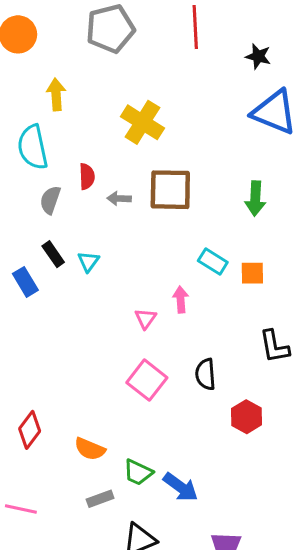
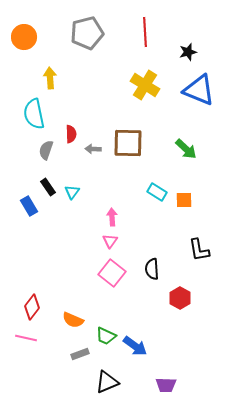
black star: (258, 56) -> (188, 52), turned -30
yellow cross: (143, 122) -> (145, 85), moved
green arrow: (255, 198) -> (186, 149), turned -50
pink arrow: (181, 300) -> (112, 217), moved
pink triangle: (145, 319) -> (110, 241), moved
pink line: (21, 509) -> (26, 338), moved

